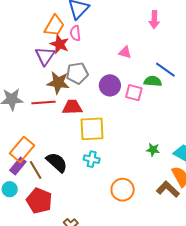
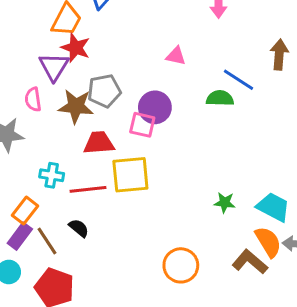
pink semicircle: (75, 33) -> (33, 99), moved
pink square: (134, 93) -> (142, 125), moved
red line: (43, 103) -> (88, 189), moved
orange rectangle: (22, 149) -> (25, 211), size x0.7
cyan cross: (92, 159) -> (52, 175), moved
black semicircle: (57, 162) -> (79, 228), size x0.6

